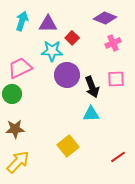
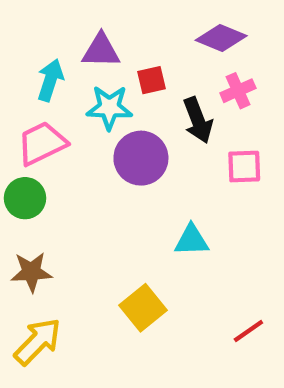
cyan arrow: (22, 21) -> (50, 80), moved
red square: (72, 38) -> (151, 80), turned 32
black arrow: (92, 87) -> (198, 120), moved

